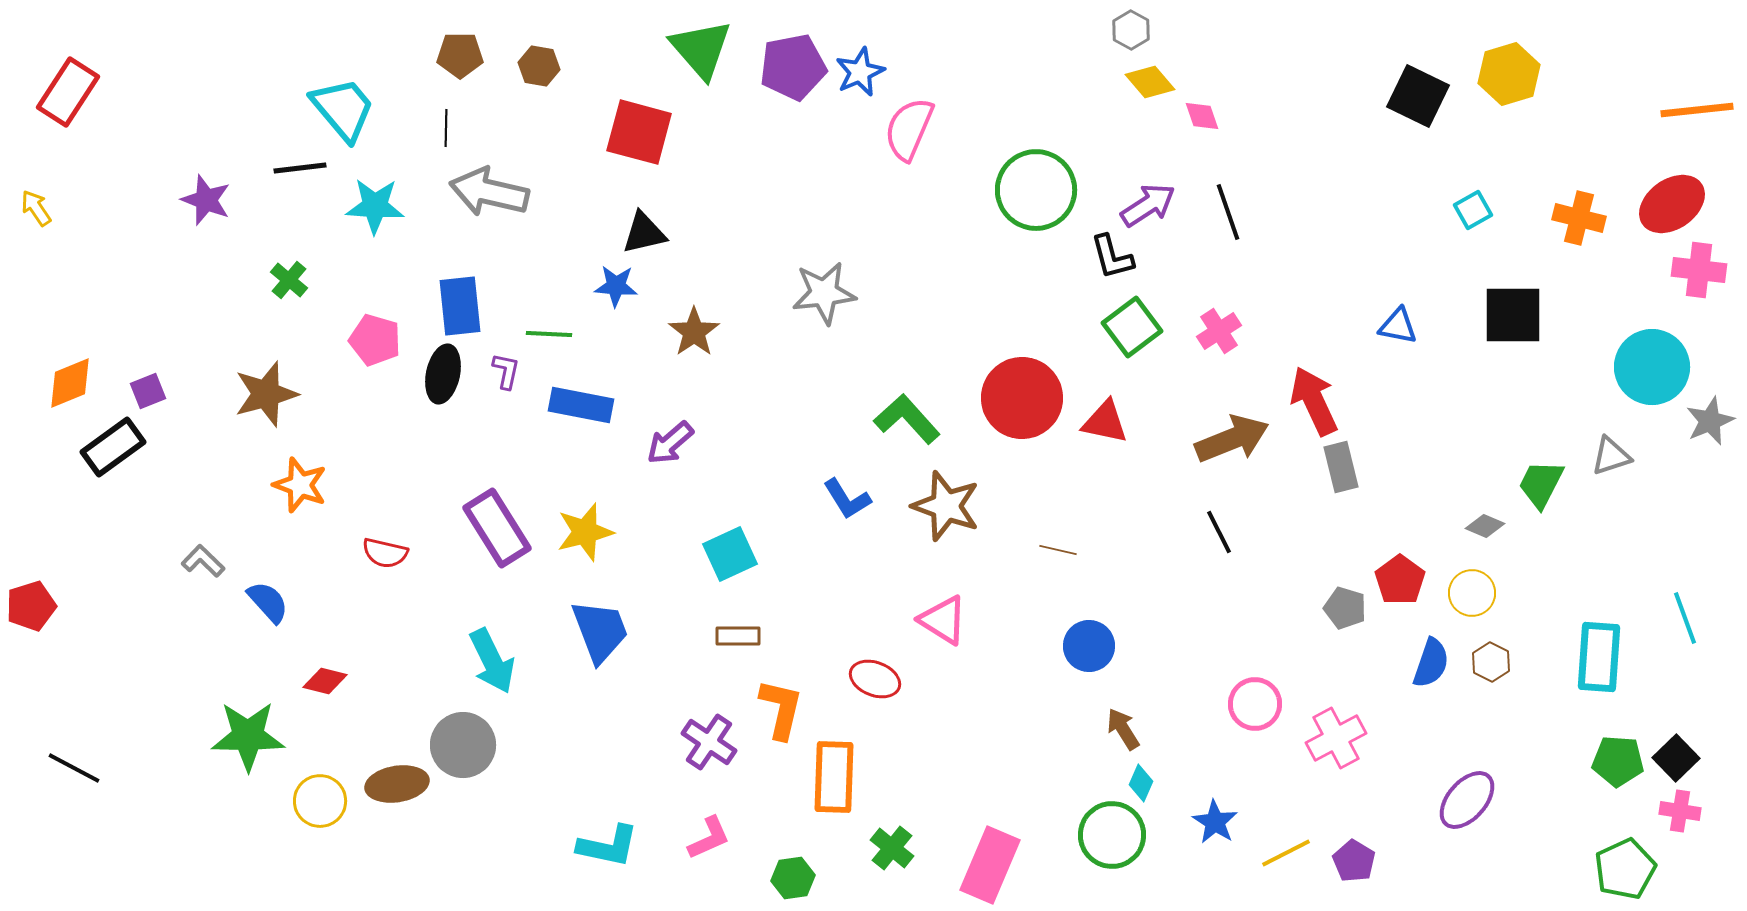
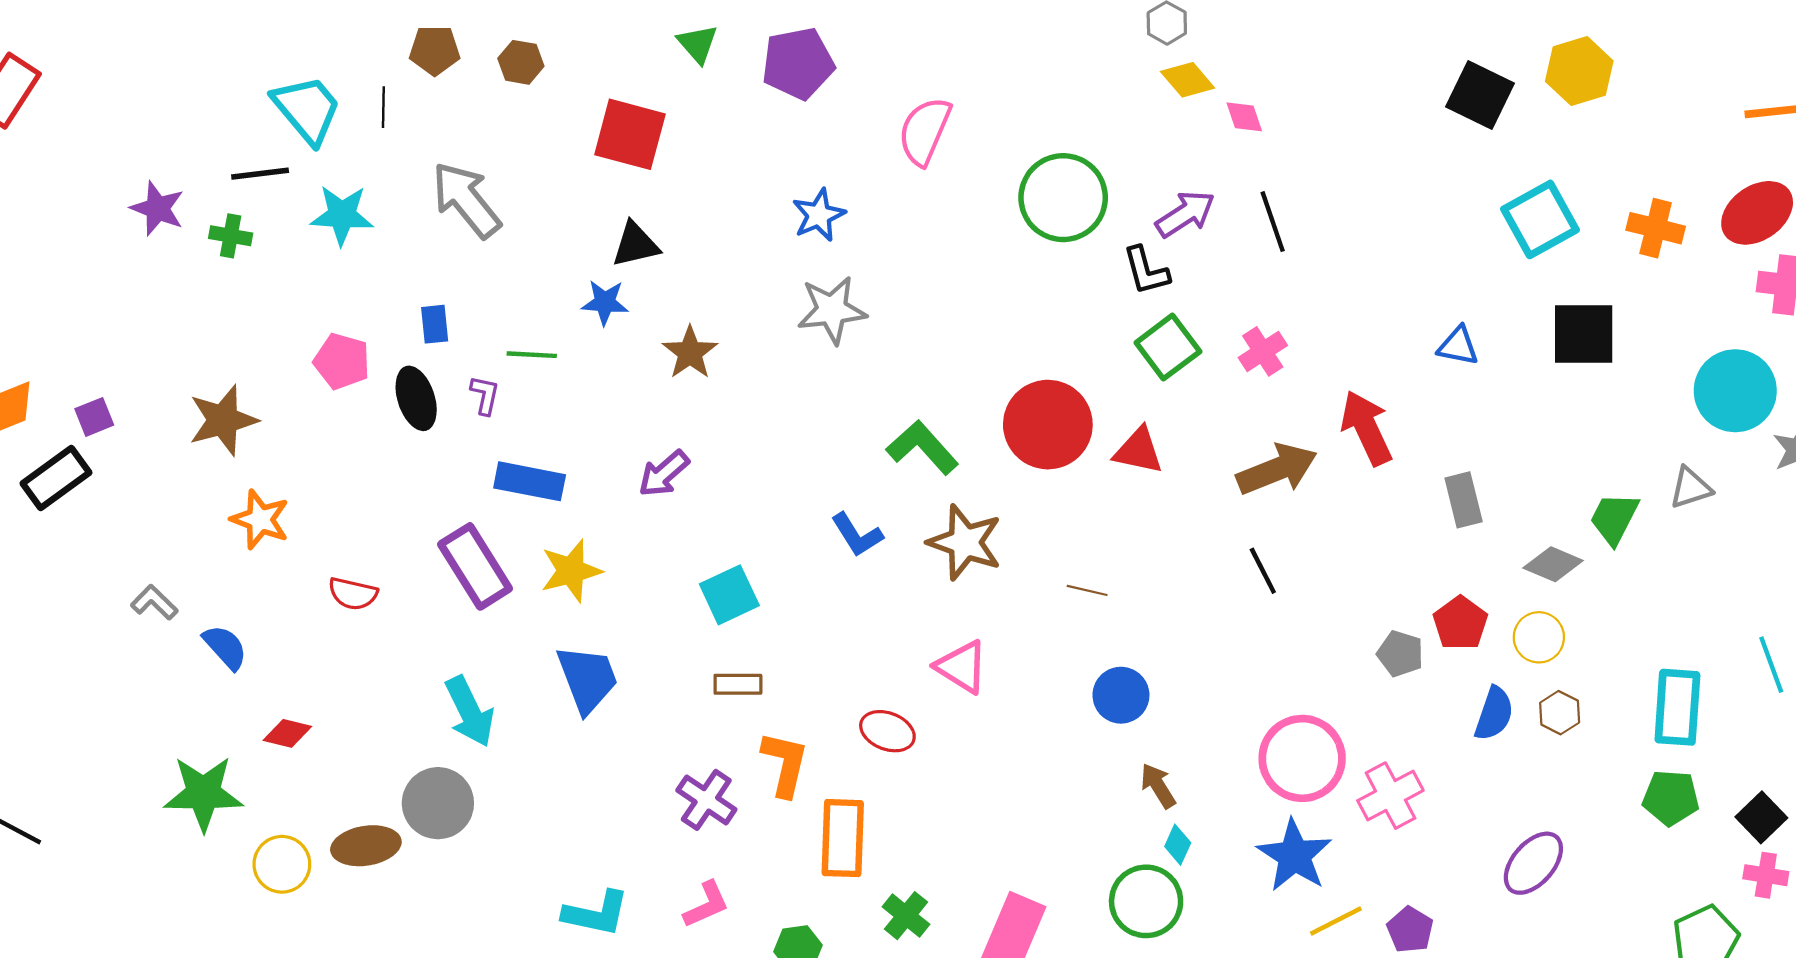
green triangle: (701, 49) -> (698, 44), size x0.6
blue star: (860, 72) -> (819, 215), moved
black line: (446, 128) -> (383, 107), moved
gray arrow: (489, 192) -> (466, 200), turned 38
cyan square: (1473, 210) -> (1540, 219), size x1.8
green cross: (289, 280) -> (231, 236), moved, turned -30
blue rectangle: (460, 306) -> (435, 324), size x0.6
black ellipse: (443, 374) -> (416, 398), turned -30
blue rectangle: (581, 405) -> (530, 481), moved
gray rectangle: (1341, 467) -> (1464, 500), moved
gray diamond: (1485, 526) -> (1553, 564), size x1.4
pink circle: (1255, 704) -> (1302, 758), size x1.5
green pentagon: (1618, 761) -> (1671, 798), moved
blue star: (1215, 822) -> (1294, 856), moved, size x1.5

